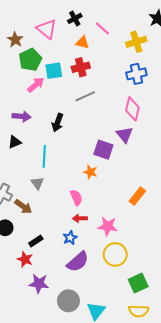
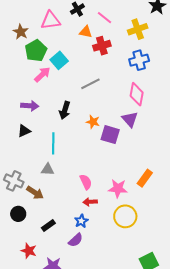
pink triangle: (47, 29) -> (51, 20), turned -45
red cross: (81, 67) -> (102, 46), moved
cyan square: (54, 71) -> (59, 60), turned -30
orange star: (90, 172) -> (93, 122), moved
gray triangle: (37, 183) -> (48, 169), turned -48
pink star: (108, 226) -> (118, 188), moved
yellow circle: (115, 254) -> (125, 216), moved
red star: (25, 259) -> (29, 251), moved
purple semicircle: (78, 262) -> (76, 240), moved, size x0.7

